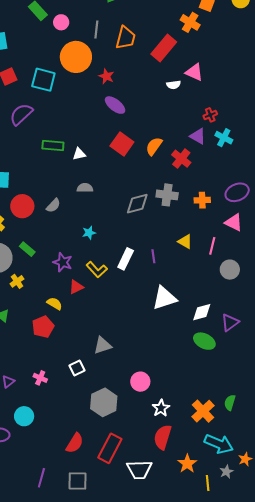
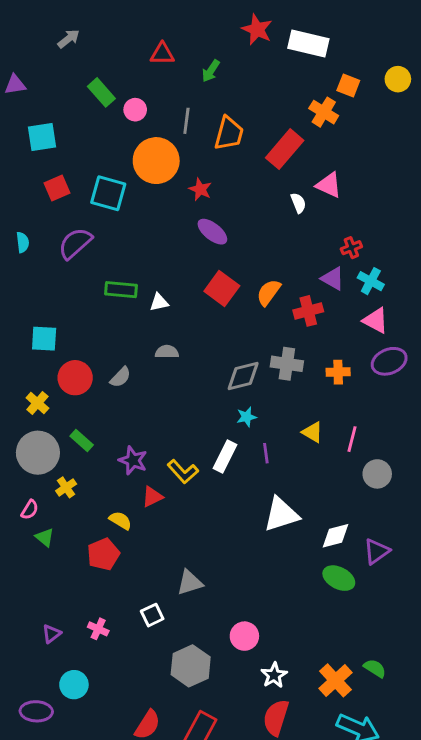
white semicircle: (174, 85) -> (298, 203), turned -104
red cross: (181, 159) -> (308, 311), turned 36
pink triangle: (234, 222) -> (376, 320), moved
cyan star: (89, 233) -> (247, 417), moved
green semicircle: (230, 403) -> (375, 668), turned 105

